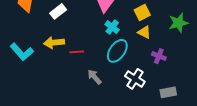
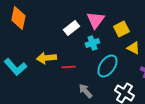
white rectangle: (58, 11) -> (71, 28), moved
yellow square: (142, 13) -> (121, 29), moved
cyan cross: (112, 27) -> (92, 43), moved, turned 32

